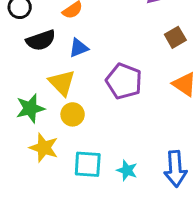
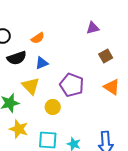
yellow circle: (73, 114) -> (53, 107), moved

